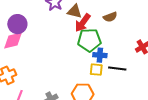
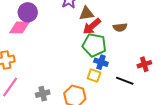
brown triangle: (74, 11) -> (86, 13), turned -35
black line: (117, 69) -> (125, 81), moved

